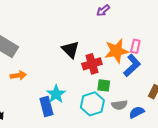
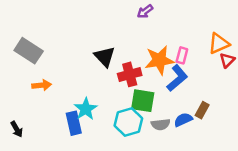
green square: (104, 85) -> (143, 101), size x1.5
blue semicircle: (137, 112) -> (183, 120), moved

